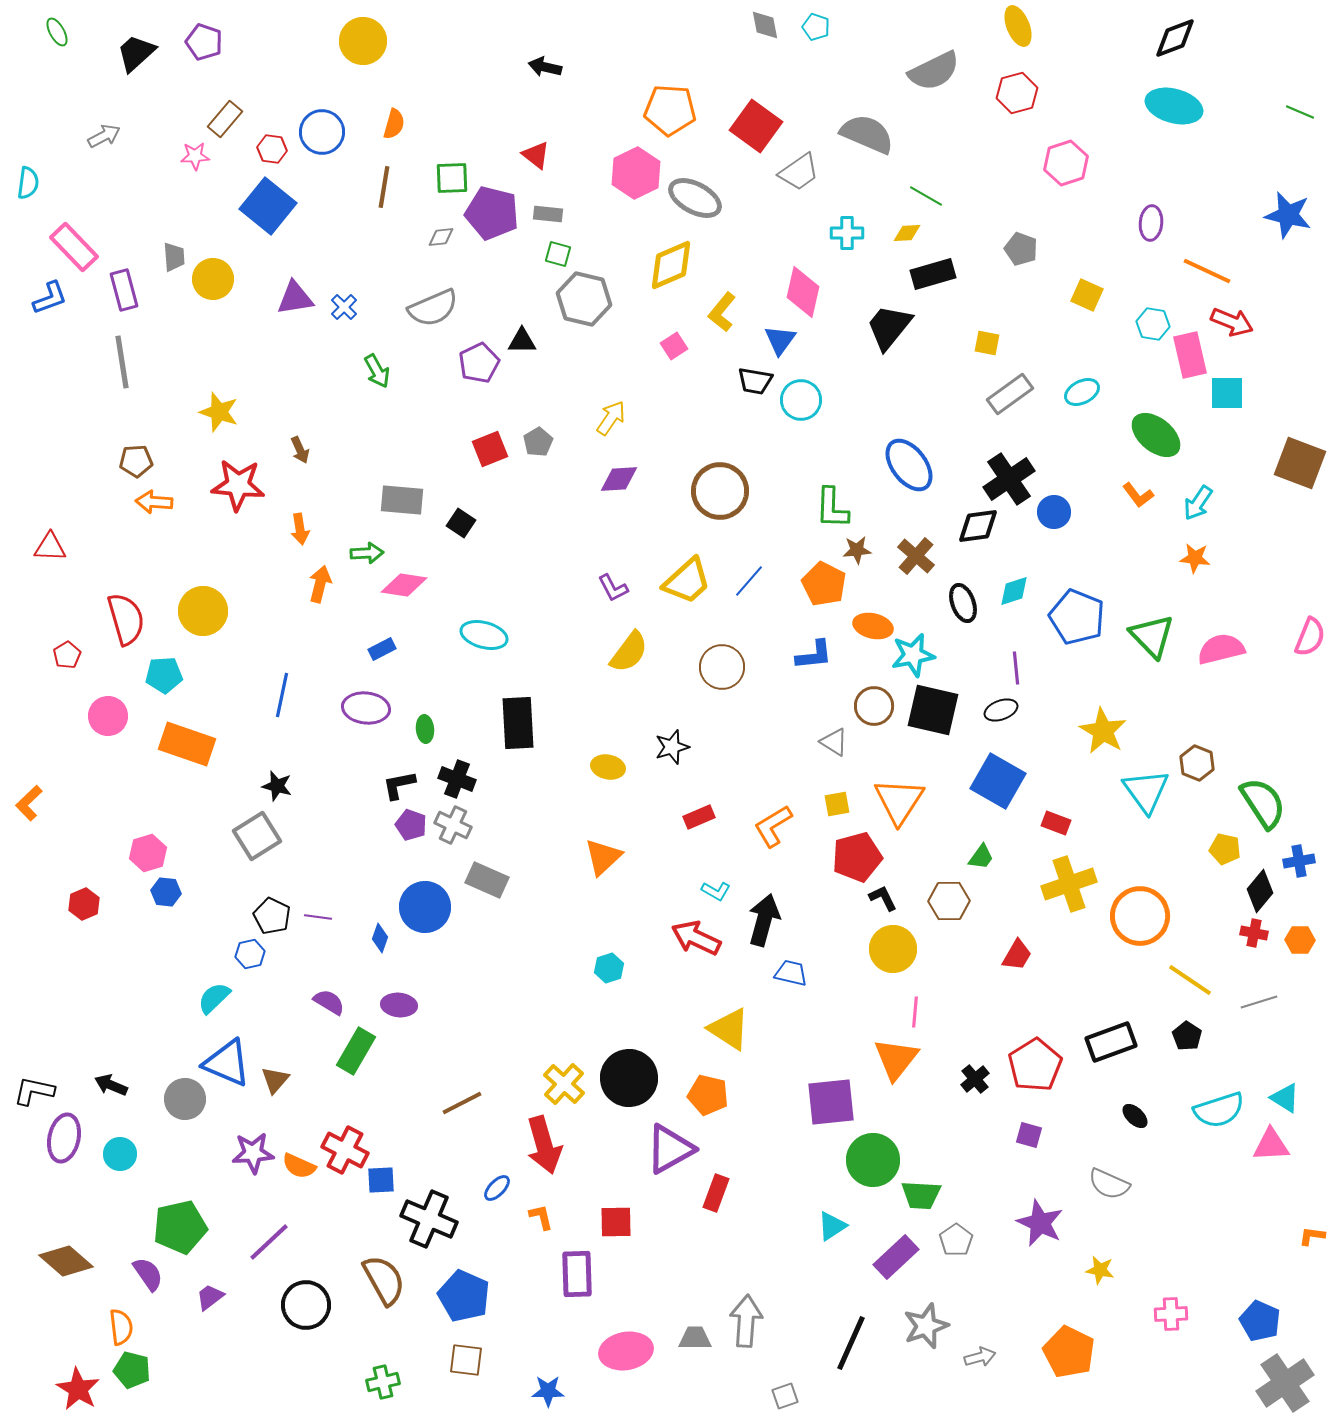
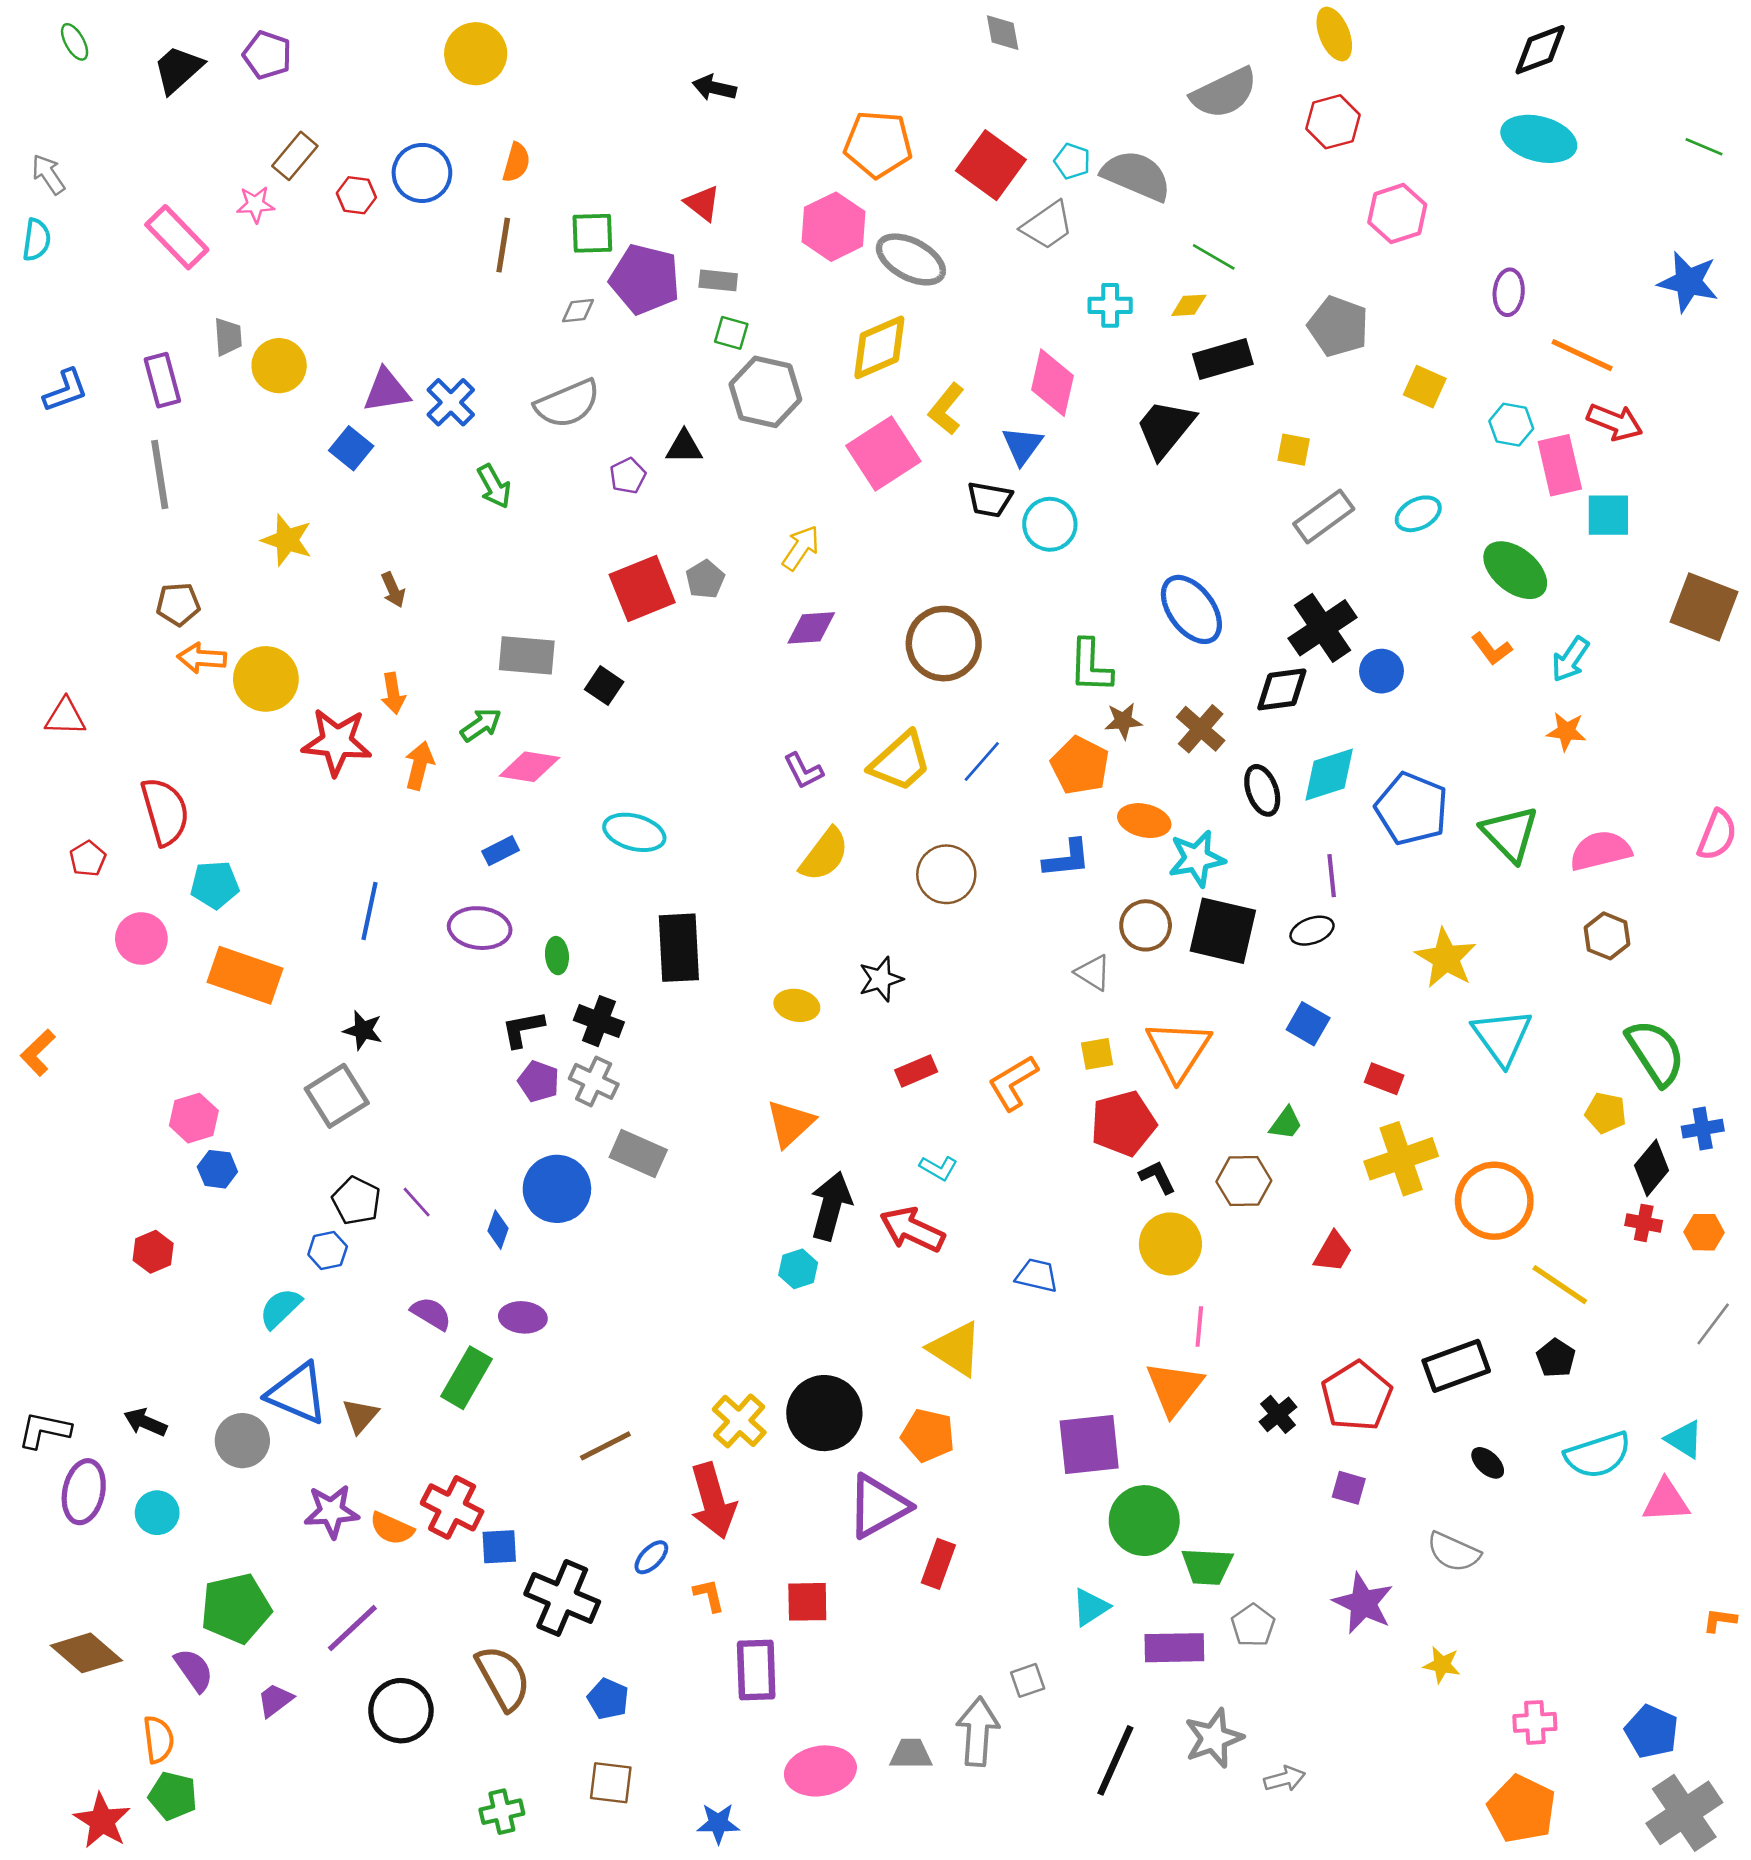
cyan pentagon: (816, 27) -> (1072, 161), moved
gray arrow: (104, 136) -> (48, 174), moved, turned -96
blue square: (268, 206) -> (351, 448), moved, size x0.6
pink rectangle: (74, 247) -> (177, 237), moved
gray pentagon: (1021, 249) -> (1338, 326), size x1.4
blue cross: (344, 307) -> (451, 402), size x1.4
pink square: (674, 346) -> (883, 453), size x2.0
purple pentagon: (479, 363) -> (628, 476), size x0.7
red square: (490, 449) -> (642, 589), size x1.4
red star: (238, 485) -> (337, 742), moved
green arrow: (367, 553) -> (481, 725), turned -32
cyan diamond: (1014, 591) -> (1329, 775), size x1.4
yellow circle: (203, 611) -> (266, 679), moved
brown hexagon: (1197, 763) -> (1607, 936), moved
blue square: (998, 781) -> (1308, 1024), size x0.6
red hexagon: (84, 904) -> (153, 1252), moved
purple line: (318, 917) -> (417, 1202), turned 40
black arrow: (764, 920) -> (831, 1206), moved
gray line: (1259, 1002) -> (1713, 1324), moved, turned -36
purple rectangle: (896, 1257) -> (1174, 1648), turned 42
blue pentagon: (464, 1296) -> (608, 1699), size x0.6
orange pentagon: (1069, 1352) -> (1522, 1809), moved
gray square: (785, 1396) -> (1028, 1680), moved

